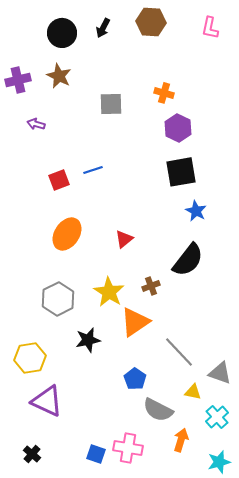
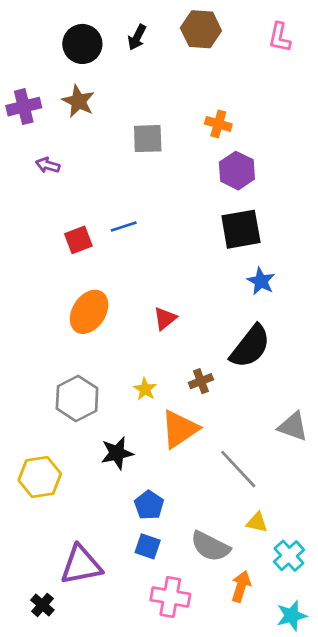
yellow star: (109, 292) -> (145, 389), size x0.6
gray triangle: (220, 373) -> (293, 426), moved
blue pentagon: (135, 379) -> (149, 505), moved
purple triangle: (47, 401) -> (81, 565), moved, turned -36
blue square: (96, 454) -> (148, 546), moved

